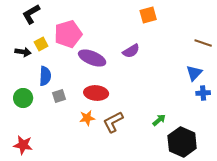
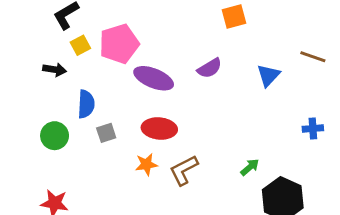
yellow square: (41, 44) -> (80, 45), moved
blue triangle: (194, 73) -> (268, 75), moved

